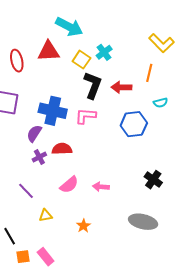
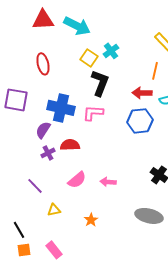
red triangle: (49, 51) -> (43, 20), moved
red ellipse: (17, 61) -> (43, 64), moved
red arrow: (121, 87) -> (142, 93), moved
orange square: (23, 257) -> (24, 250), moved

